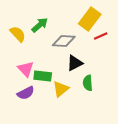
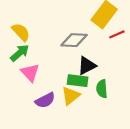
green arrow: (40, 25) -> (20, 53), moved
green rectangle: (43, 76) -> (78, 81), moved
purple semicircle: (26, 93) -> (45, 100), moved

